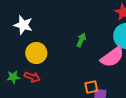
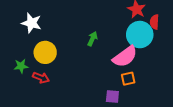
green star: (13, 77) -> (21, 66), moved
orange square: (91, 87) -> (128, 79), moved

